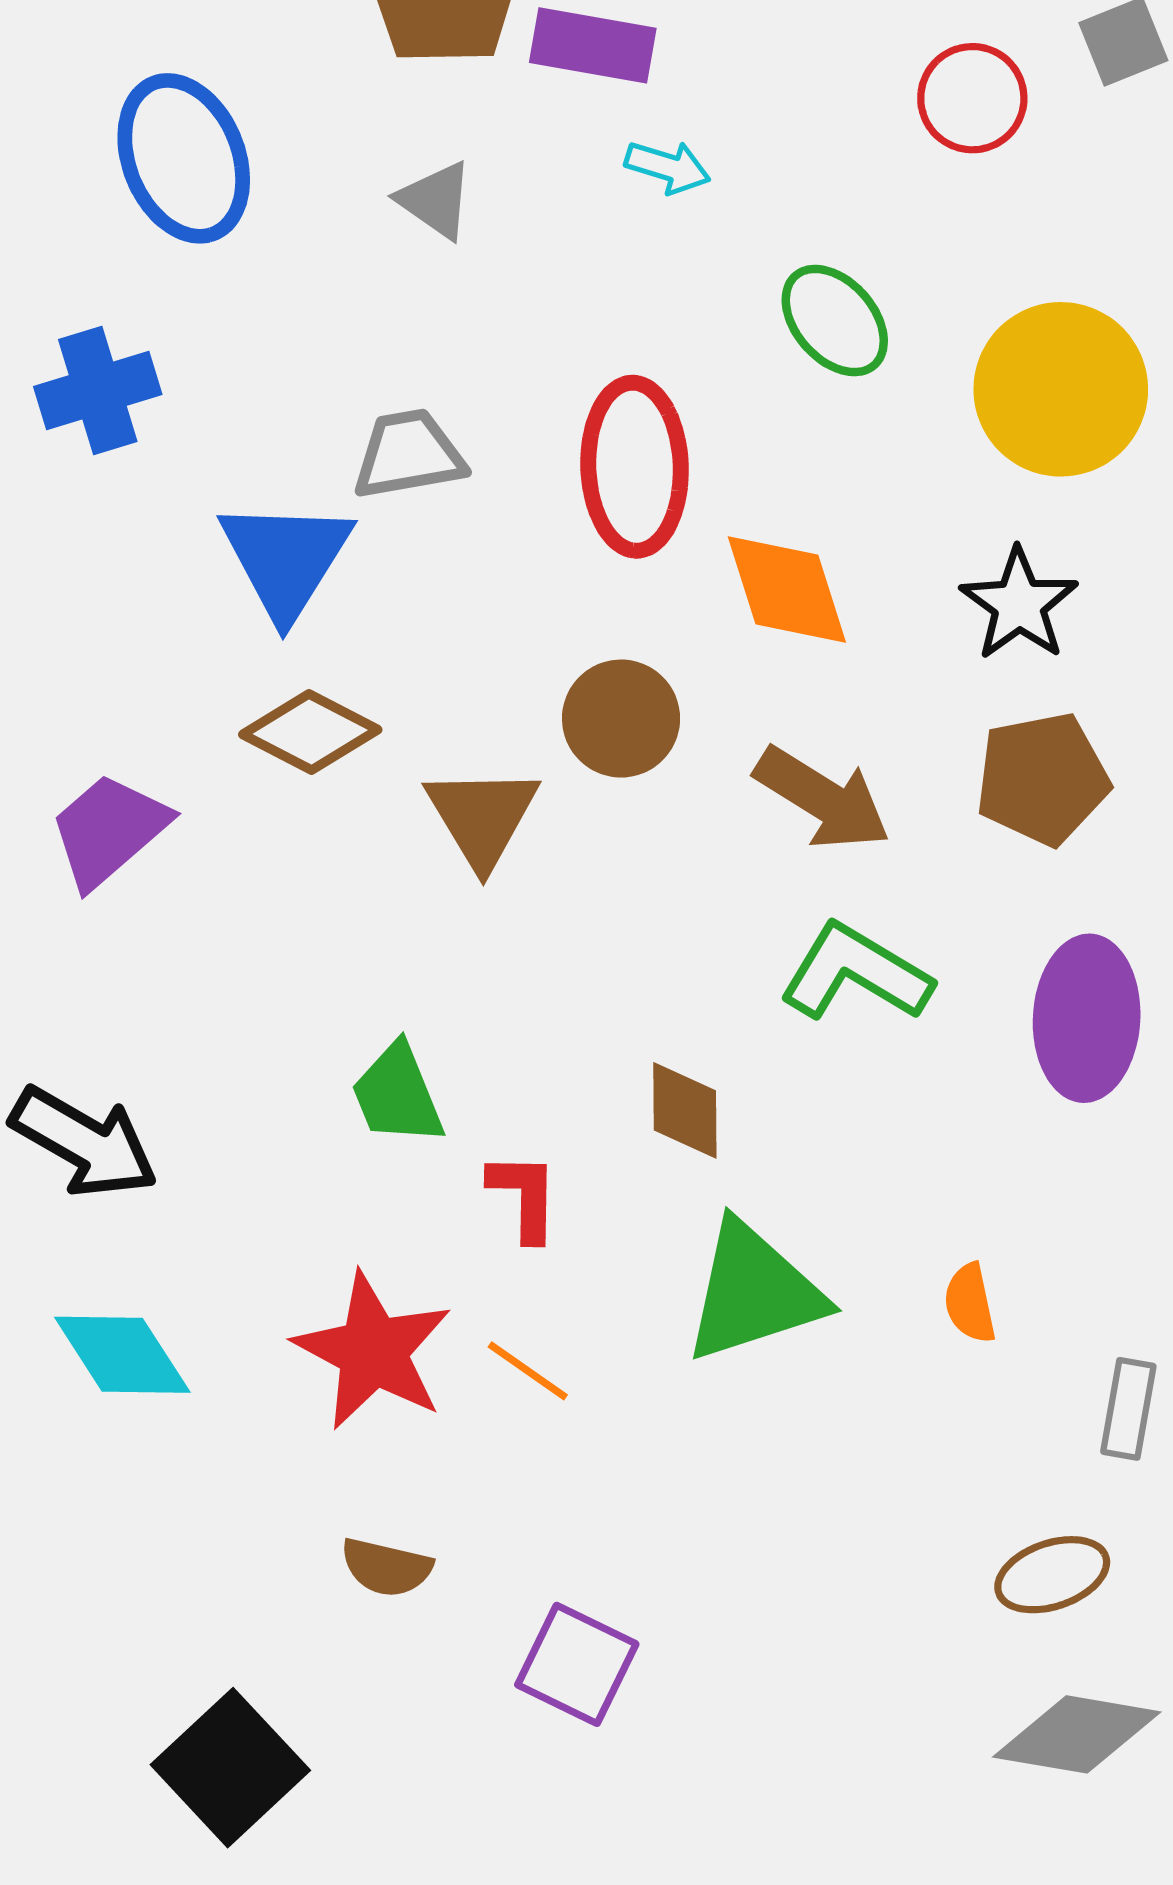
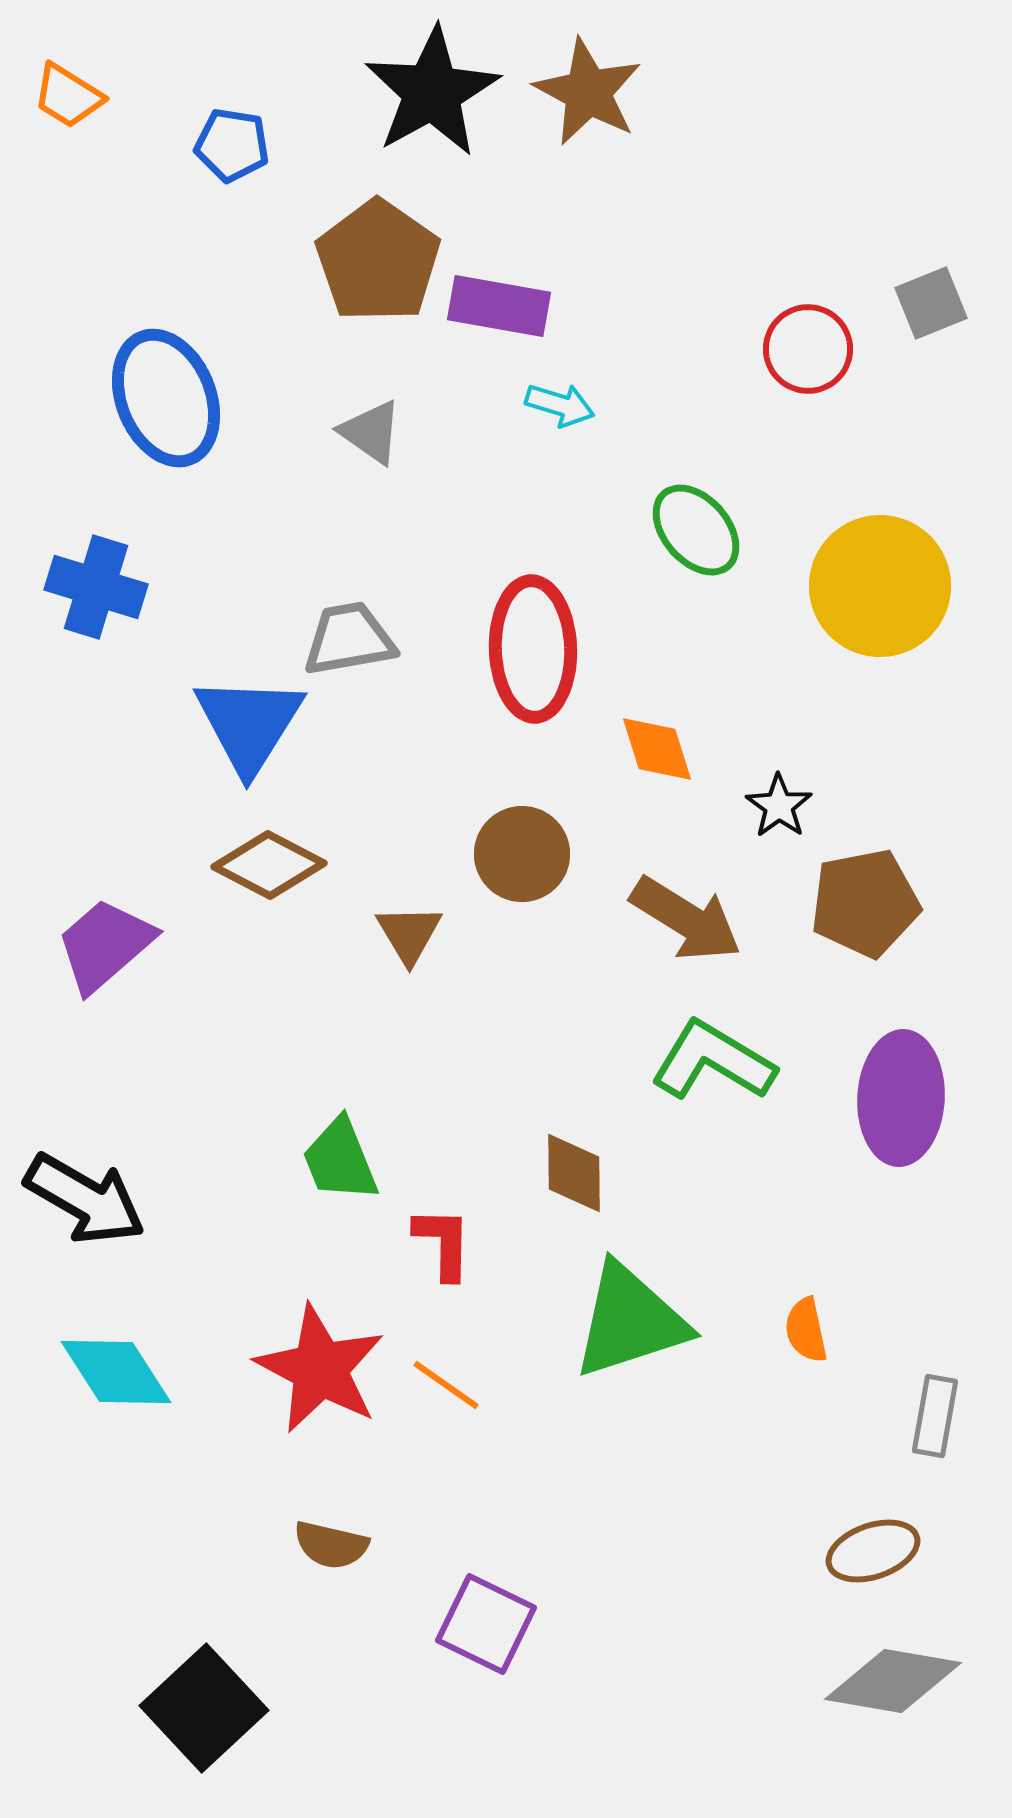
blue cross: (98, 391) -> (96, 587), turned 34
orange diamond: (787, 590) -> (657, 749), size x0.7
black star: (1019, 604) -> (779, 806), moved, size x0.7
brown triangle: (482, 817) -> (409, 934), size x0.7

